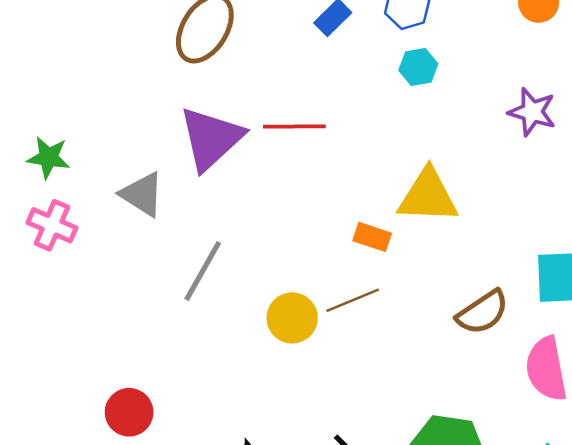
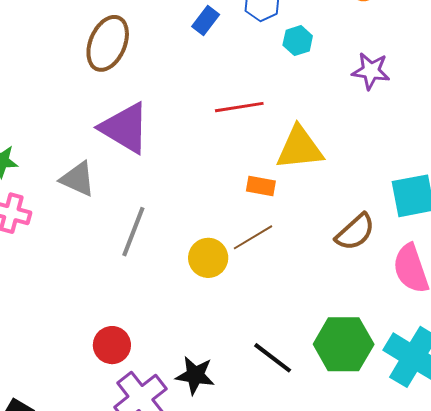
cyan hexagon: (418, 67) -> (298, 41), moved
red line: (294, 127) -> (239, 107), moved
purple triangle: (211, 139) -> (125, 128), turned -38
red circle: (129, 412) -> (112, 345), moved

